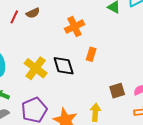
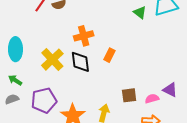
orange cross: (75, 27) -> (84, 36), moved

